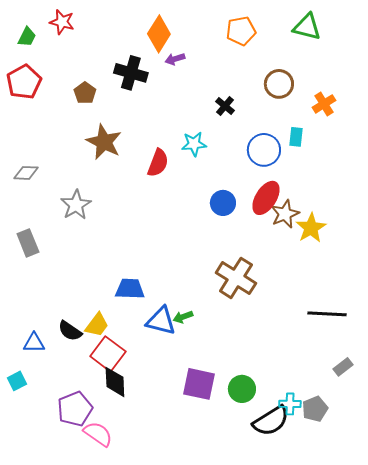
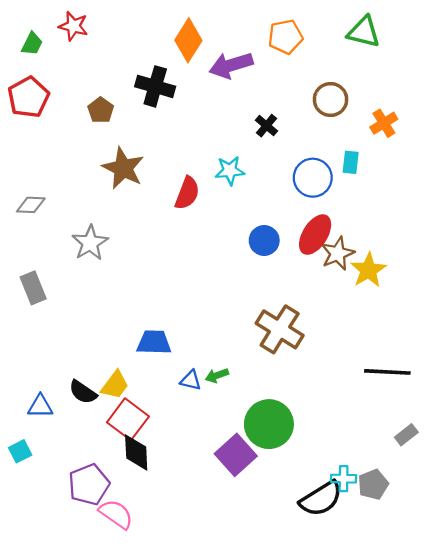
purple arrow: (175, 59) -> (231, 65), moved, size x1.8
blue triangle: (161, 321) -> (191, 380), size x0.6
purple square: (199, 384) -> (236, 455), turned 36
green circle: (242, 389) -> (269, 424), moved, size x1.5

